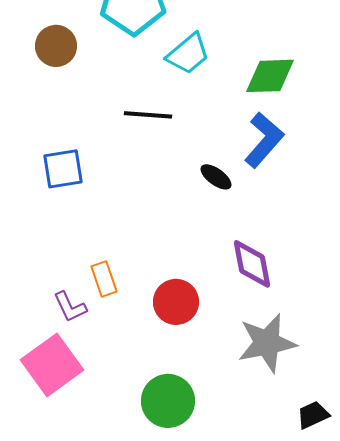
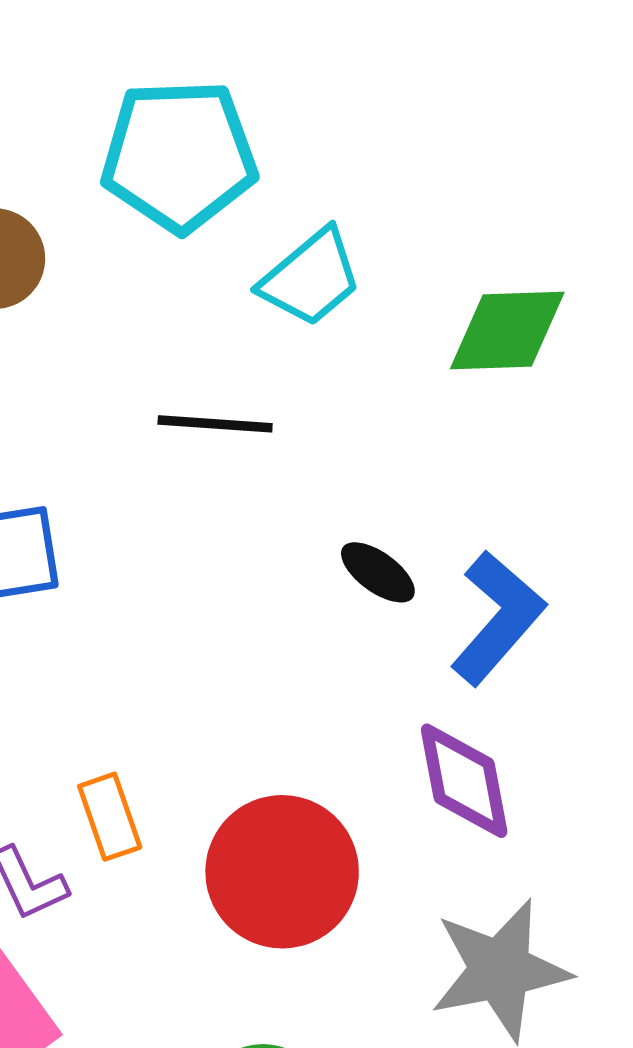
blue L-shape: (264, 140) -> (498, 618), moved
red circle: (176, 302) -> (282, 872), size x1.4

